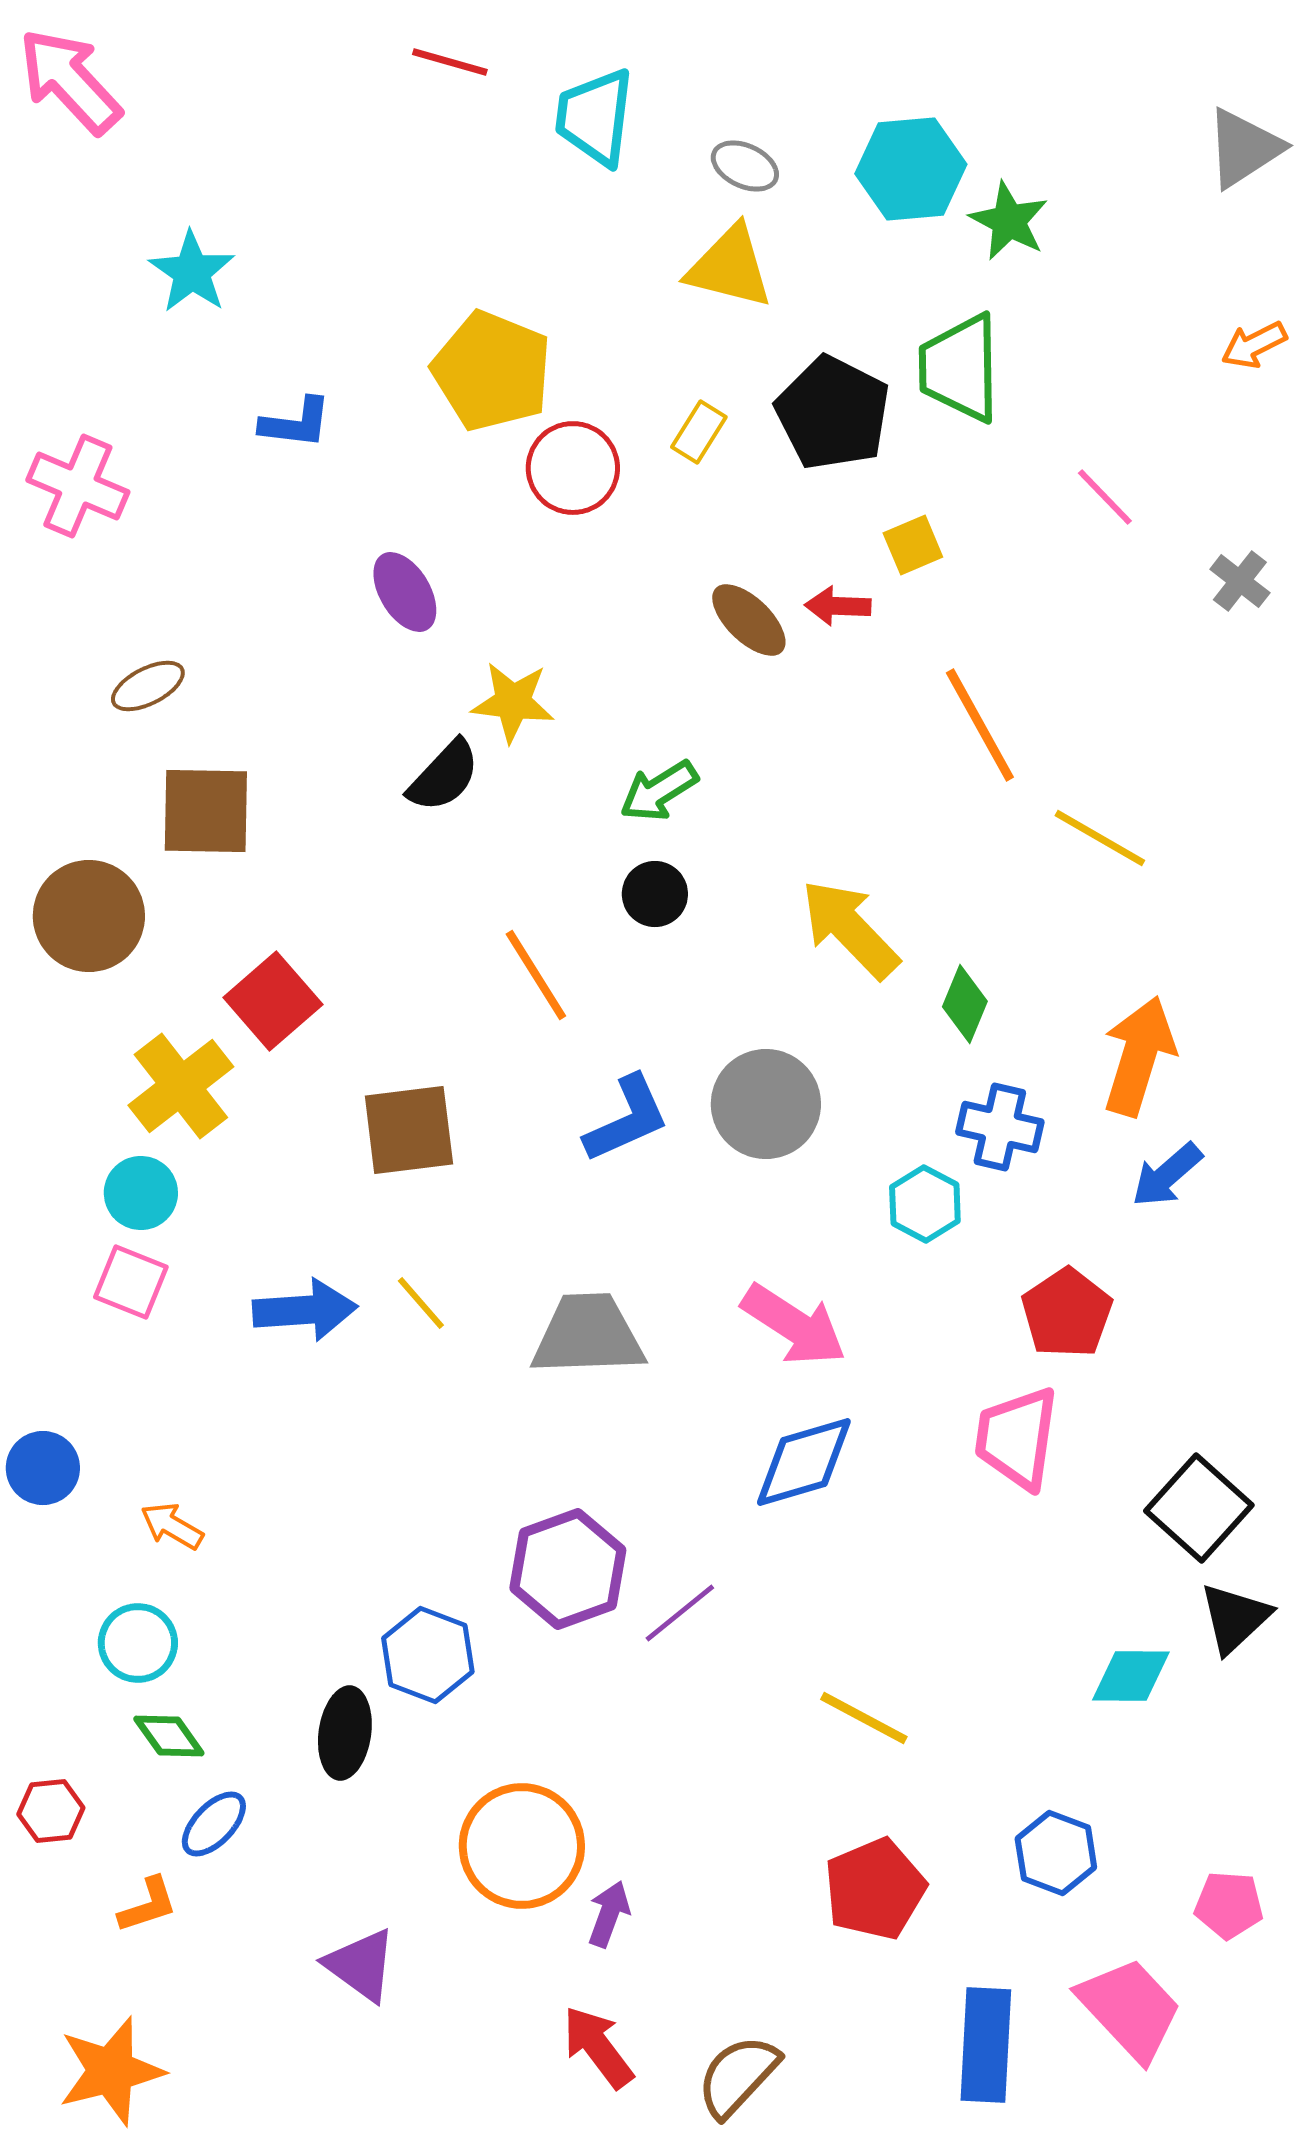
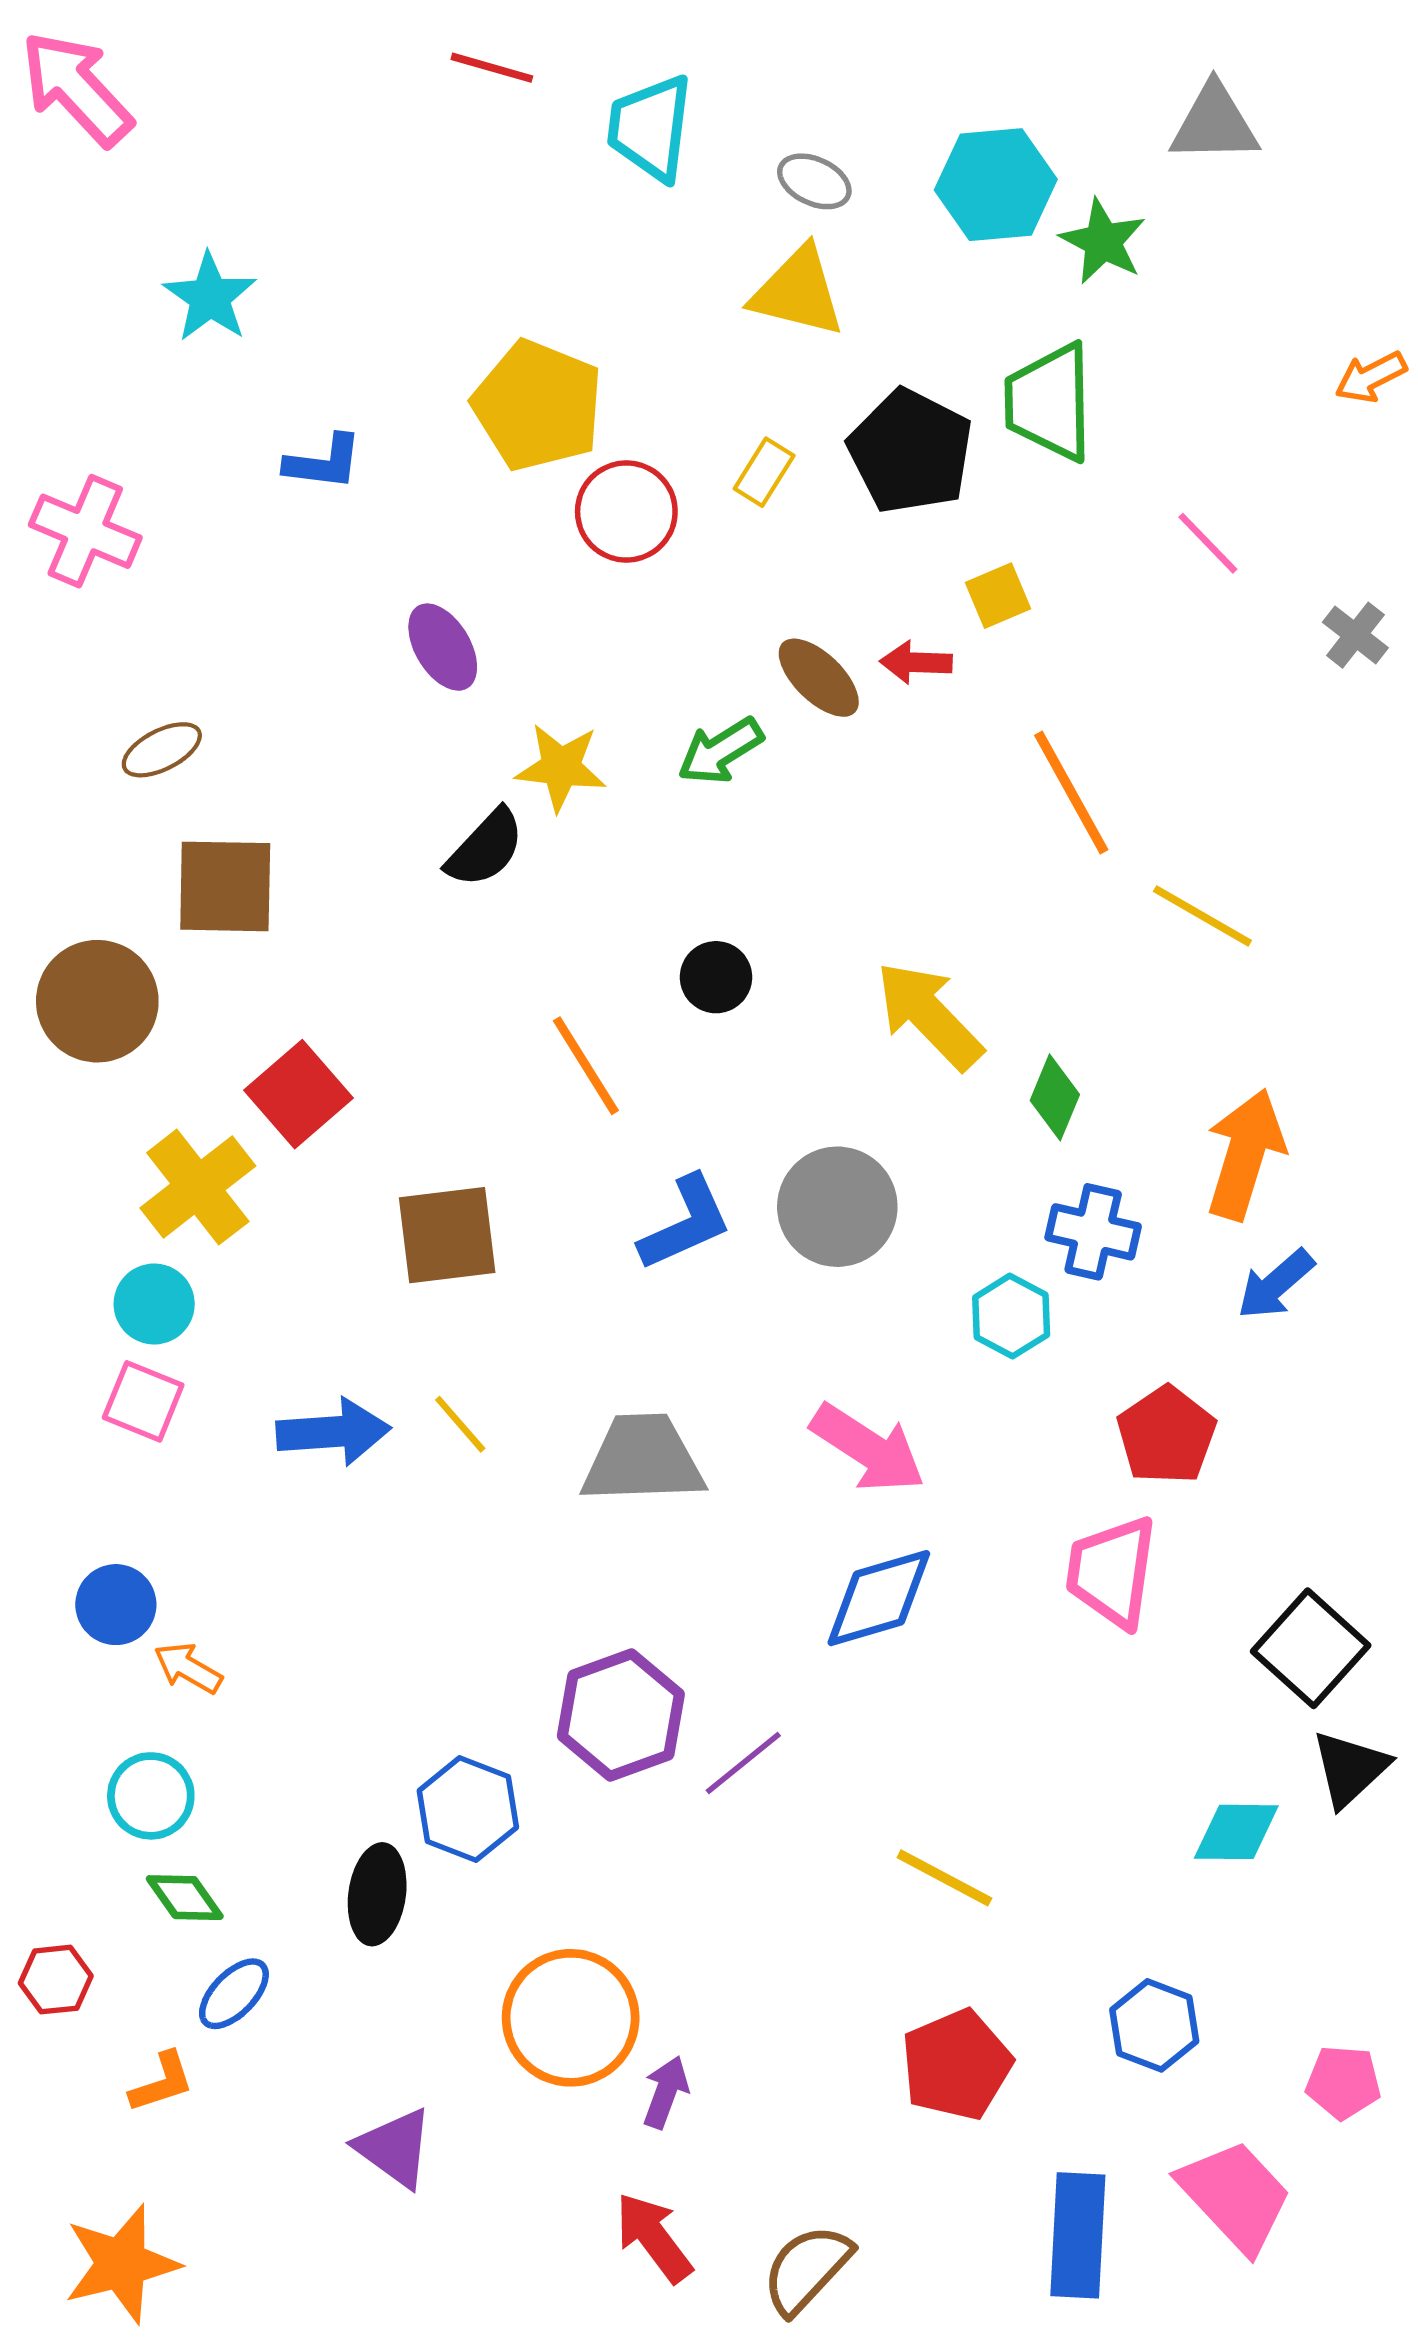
gray triangle: (1244, 148) -> (1214, 123), moved, turned 32
green arrow: (659, 791) -> (720, 751), moved
blue circle: (43, 1468) -> (116, 1605), moved

